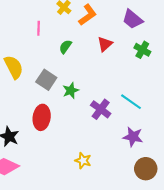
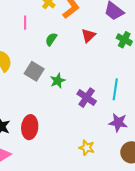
cyan line: (131, 102) -> (115, 89), turned 65
red ellipse: (42, 117) -> (30, 127), moved
yellow star: (83, 161) -> (87, 148), moved

